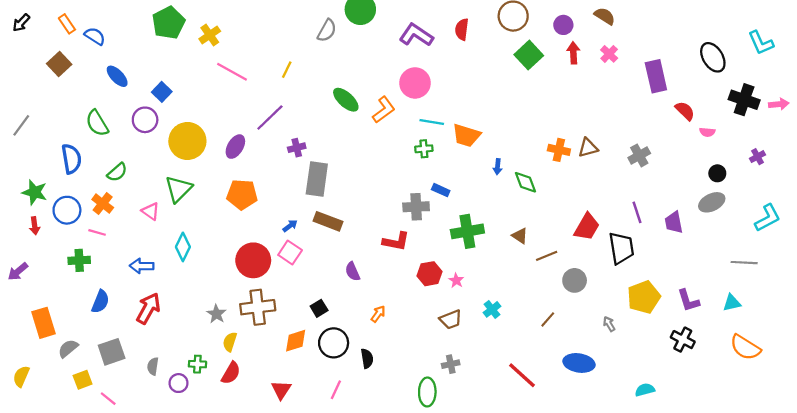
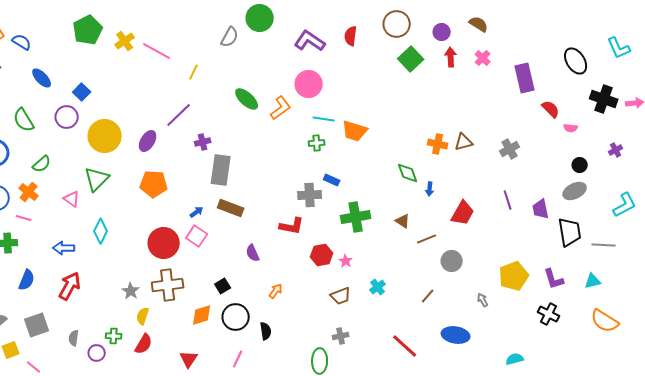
pink line: (232, 72) -> (157, 51), moved
blue arrow: (498, 167) -> (430, 189), moved
black trapezoid: (621, 248) -> (570, 232), moved

